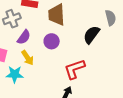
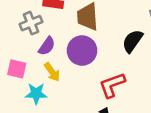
purple circle: (52, 41) -> (82, 51), size x1.5

